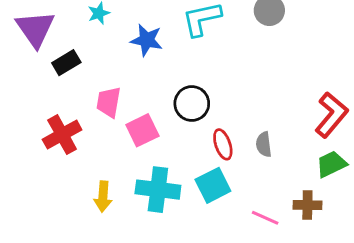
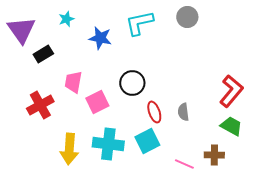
green trapezoid: (331, 164) -> (231, 126), turned 55
yellow arrow: (103, 197) -> (69, 149), size x1.4

